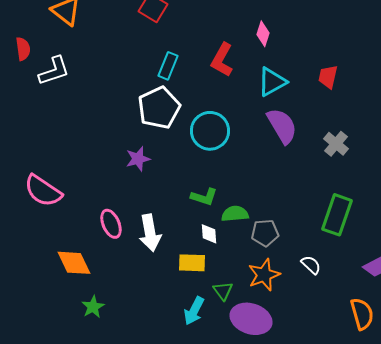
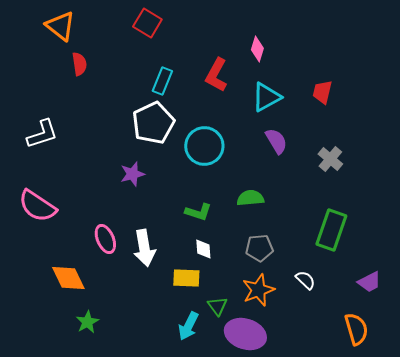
red semicircle: (23, 49) -> (79, 64), moved
white L-shape: (54, 71) -> (42, 134), moved
purple semicircle: (282, 126) -> (276, 141), size x0.7
green semicircle: (235, 214) -> (250, 198), moved

